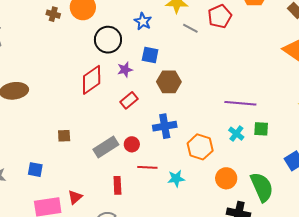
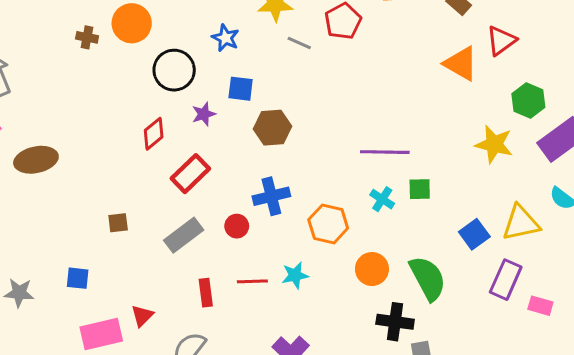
red diamond: (92, 80) -> (154, 134), size x0.7
red rectangle: (129, 100) -> (190, 174), moved, size x1.4
red circle: (132, 144) -> (237, 226), moved
red line: (147, 167) -> (252, 281), moved

